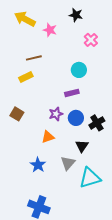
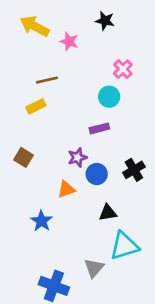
pink cross: (91, 40) -> (123, 69), moved
blue circle: (76, 118) -> (97, 174), moved
black triangle: (82, 146) -> (108, 213), moved, turned 48
gray triangle: (68, 163) -> (94, 268), moved
blue star: (38, 165) -> (41, 221), moved

